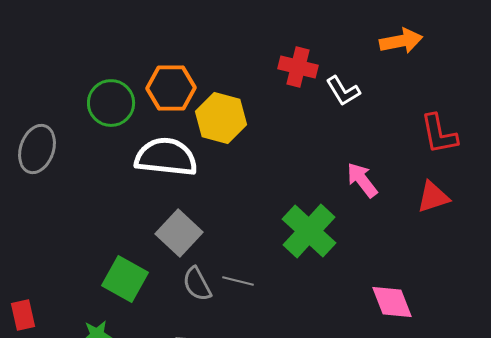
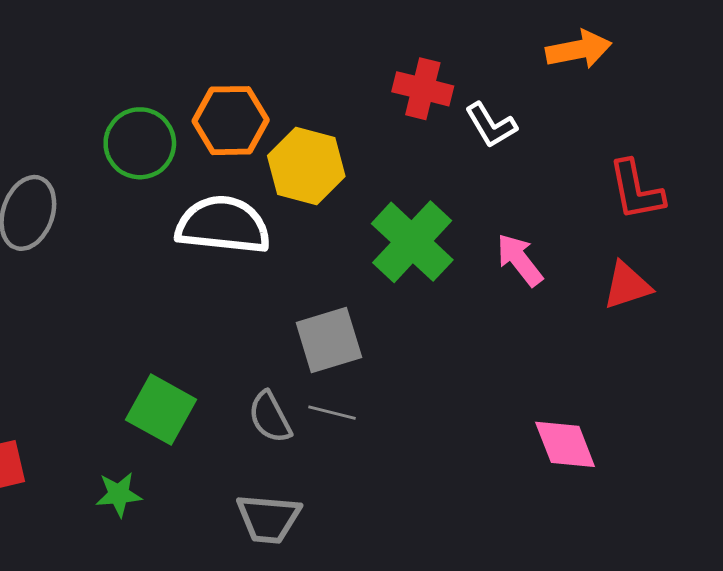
green cross: (309, 231) -> (412, 242), moved
gray square: (179, 233) -> (329, 340), moved, turned 30

